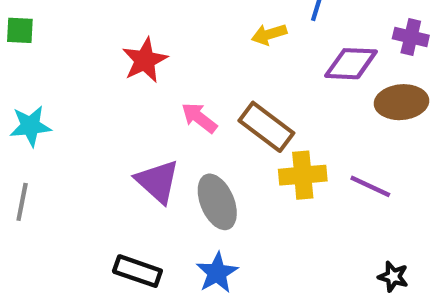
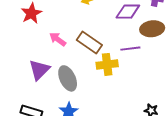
purple triangle: (158, 181) -> (39, 70), turned 35
purple line: (370, 186) -> (130, 49), moved, turned -30

